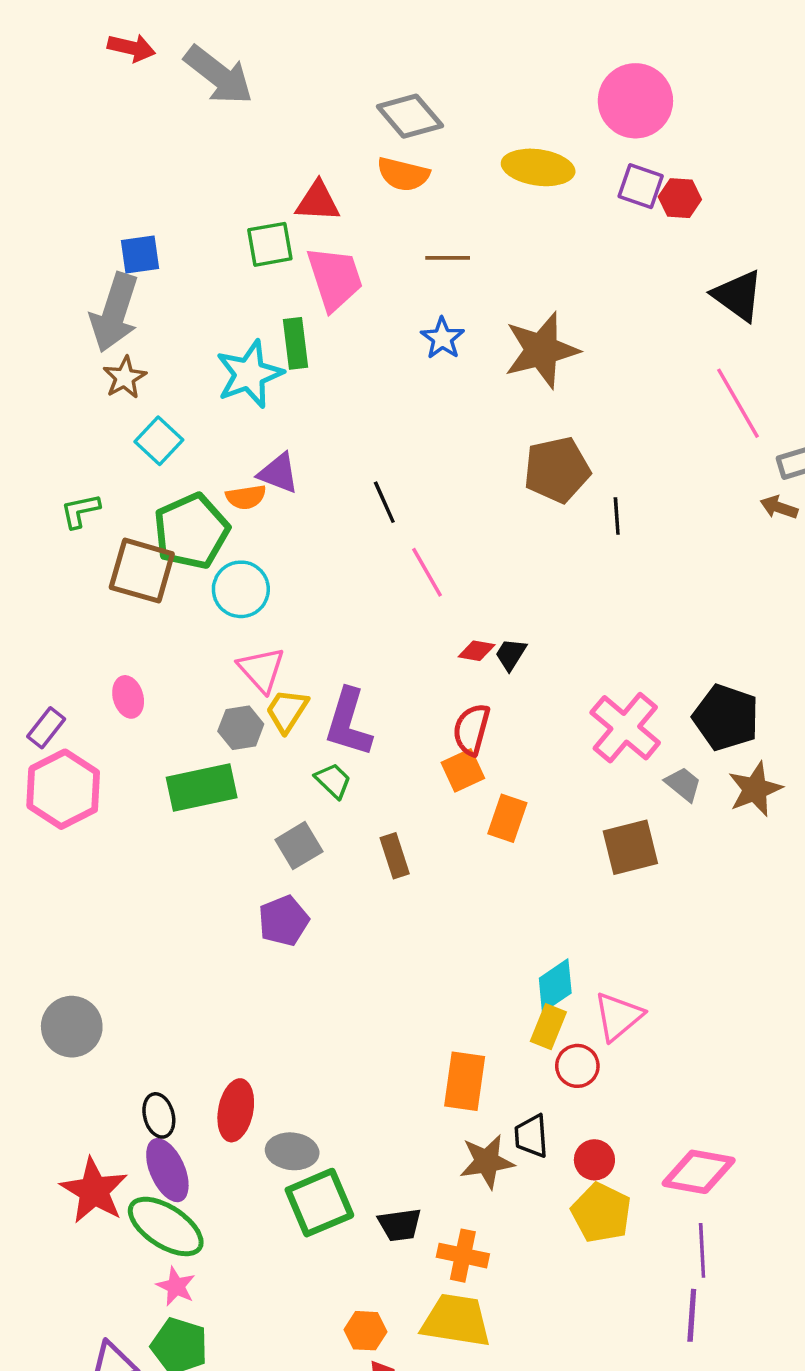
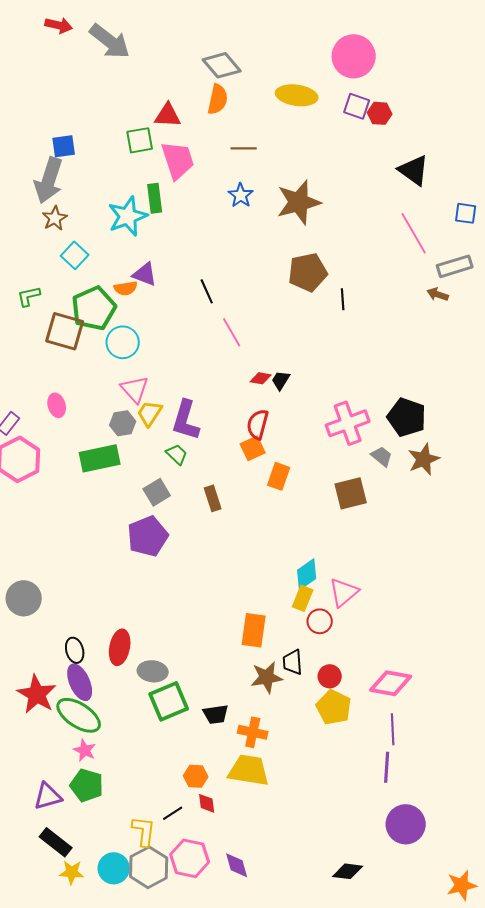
orange semicircle: (403, 174) -> (218, 99), turned -92
pink cross: (625, 728) -> (348, 423), turned 30
purple pentagon: (284, 921) -> (148, 536), size x1.4

